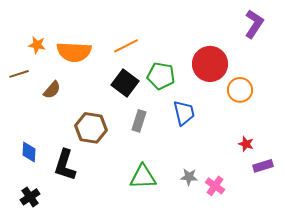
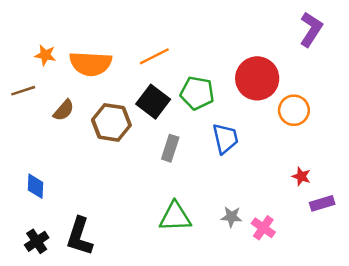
brown hexagon: (91, 128) -> (111, 122), moved
black L-shape: (65, 165) -> (80, 236), moved

